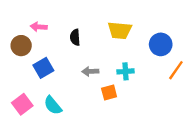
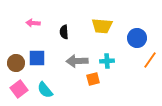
brown circle: (21, 46) -> (16, 63), moved
blue square: (43, 68) -> (37, 58), turned 30
gray arrow: (90, 71) -> (77, 61), size x1.5

